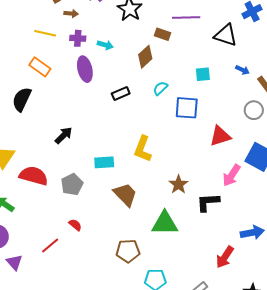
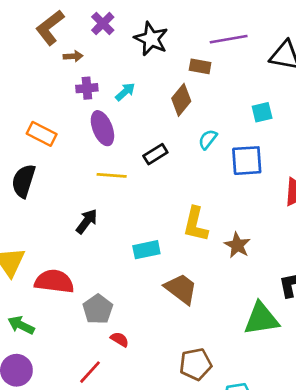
yellow line: (45, 33) -> (112, 175), moved
cyan arrow: (105, 45) -> (125, 92), turned -49
gray pentagon: (72, 184) -> (98, 309), moved
brown star: (178, 184) -> (237, 245), moved
green triangle: (165, 223) -> (261, 319), moved

